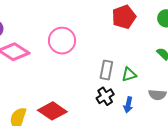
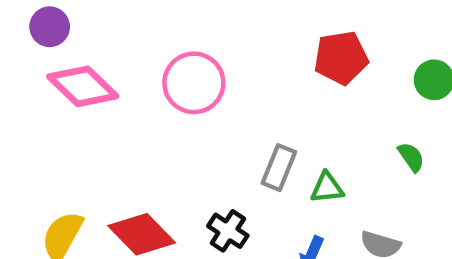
black cross: (105, 96) -> (228, 231), moved, turned -36

